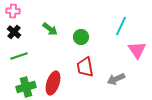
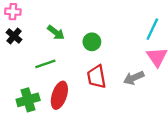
cyan line: (121, 26) -> (152, 29), moved
green line: (19, 56) -> (45, 64), moved
gray arrow: (116, 79) -> (134, 78), moved

